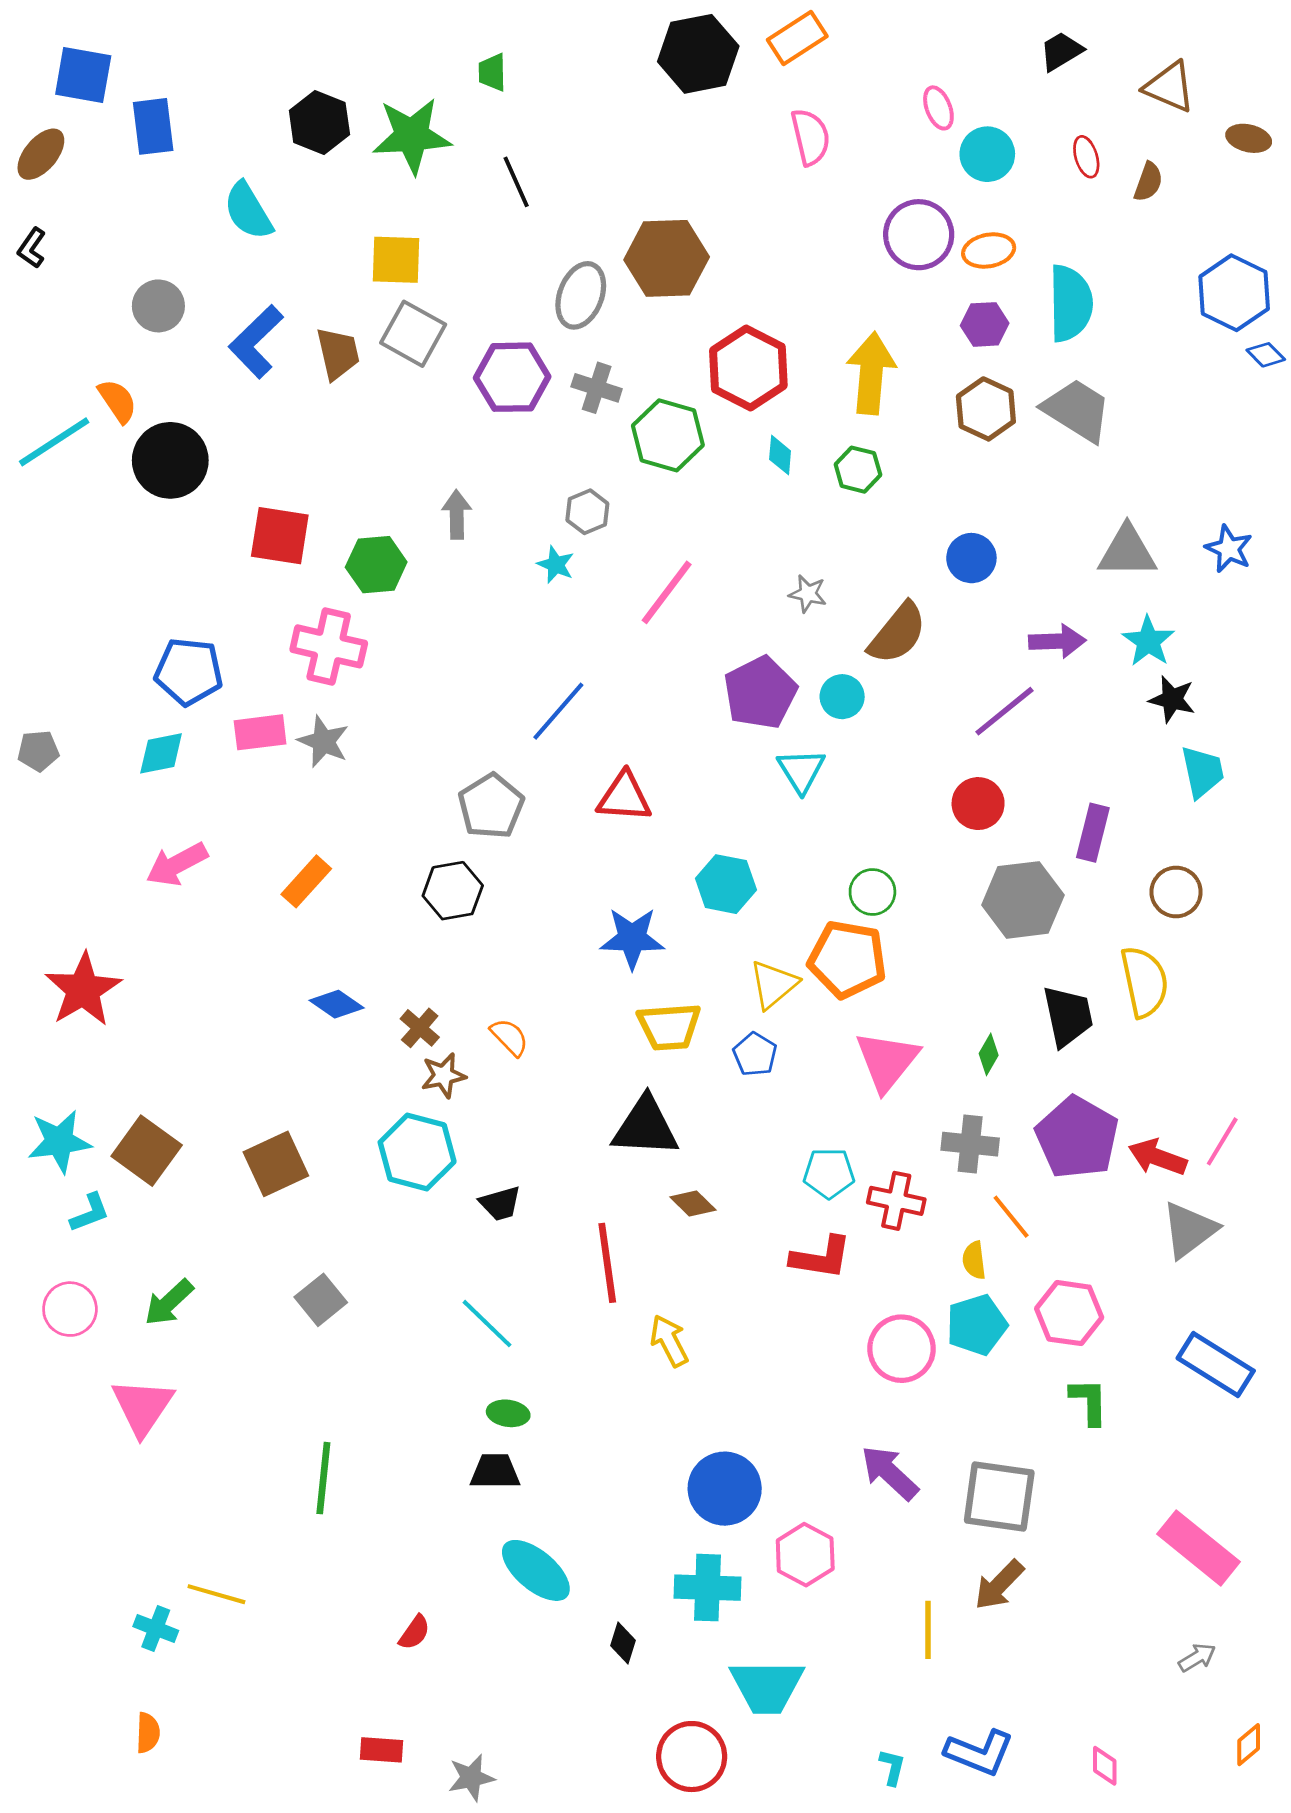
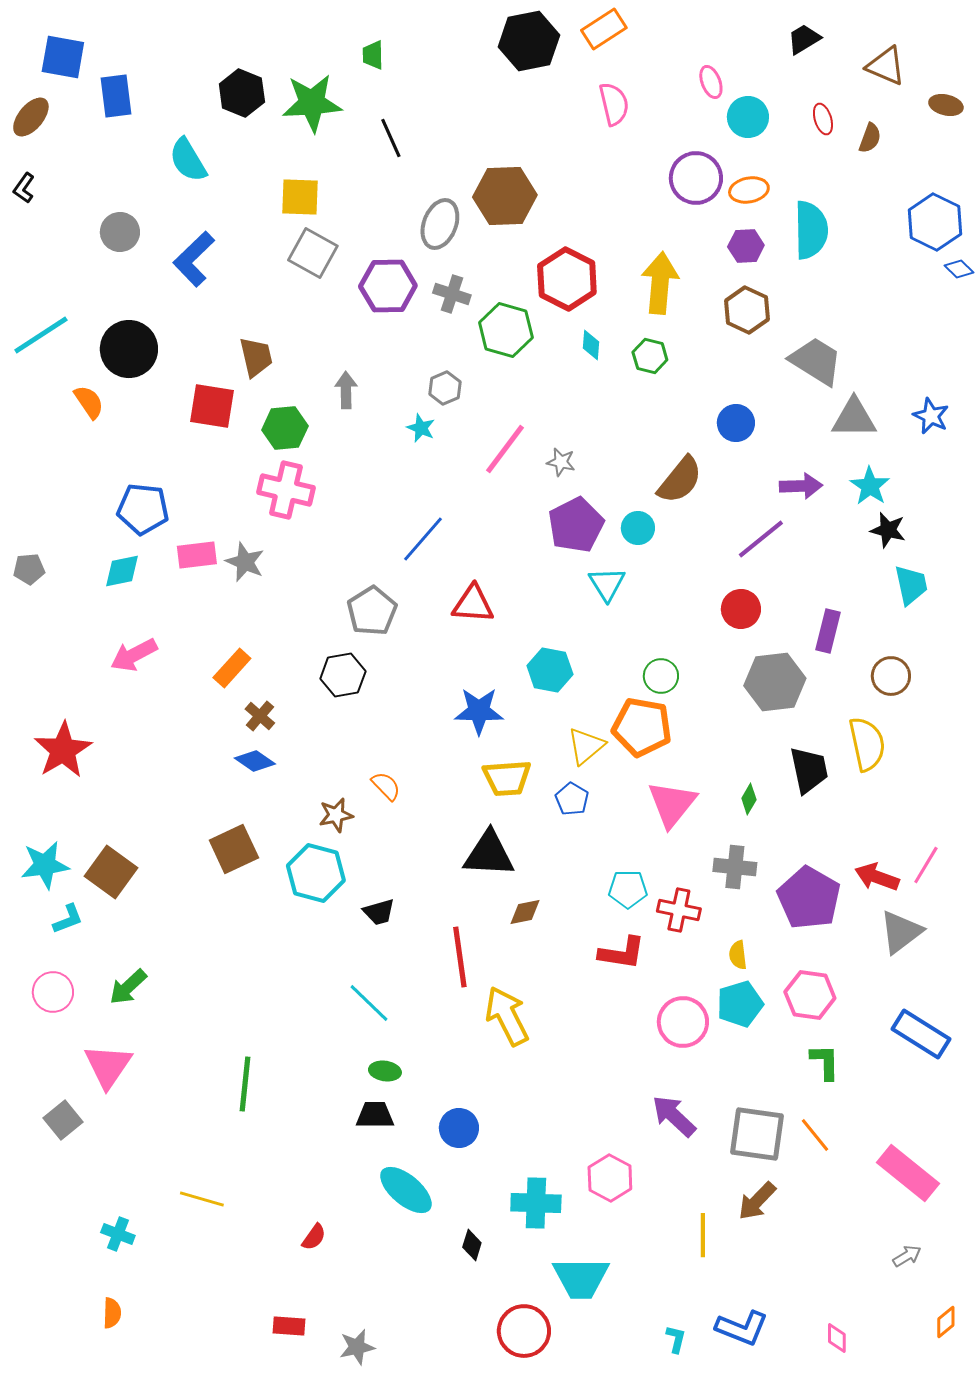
brown trapezoid: (338, 353) -> (256, 357), moved
orange semicircle: (117, 401) -> (89, 402), moved
gray trapezoid: (1077, 410) -> (816, 361), moved
gray star: (808, 594) -> (561, 462), moved
pink cross: (329, 646) -> (286, 490), moved
brown cross: (420, 1028) -> (260, 716), moved
purple pentagon: (1077, 1137) -> (809, 898), moved
brown square: (276, 1164) -> (234, 849), moved
brown diamond: (693, 1203) -> (525, 912), turned -56
orange line: (1011, 1217) -> (815, 1135), moved
gray square: (321, 1300) -> (63, 1120), moved
yellow arrow: (669, 1341) -> (507, 1016), size x1.5
green line: (323, 1478) -> (245, 1084), moved
blue circle: (725, 1489) -> (459, 1128), moved, size x0.7
yellow line: (216, 1594) -> (202, 1199), moved

